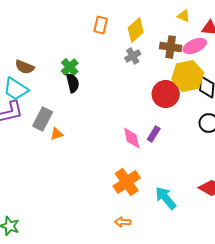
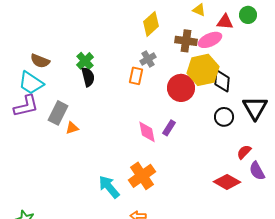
orange rectangle: (101, 25) -> (136, 76), moved
gray cross: (133, 56) -> (148, 59), moved
cyan arrow: (166, 198) -> (109, 187), moved

